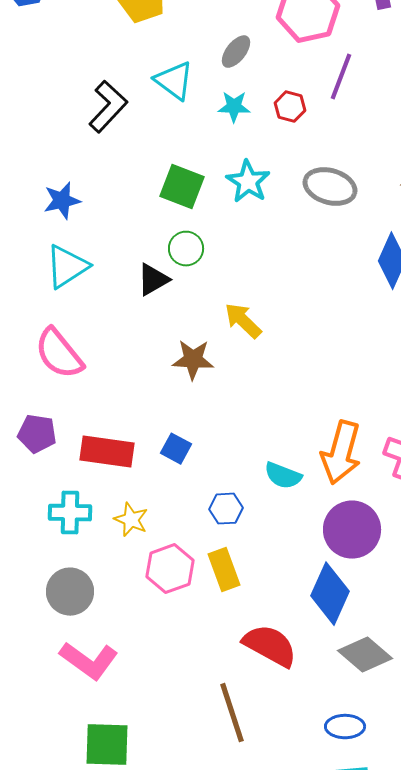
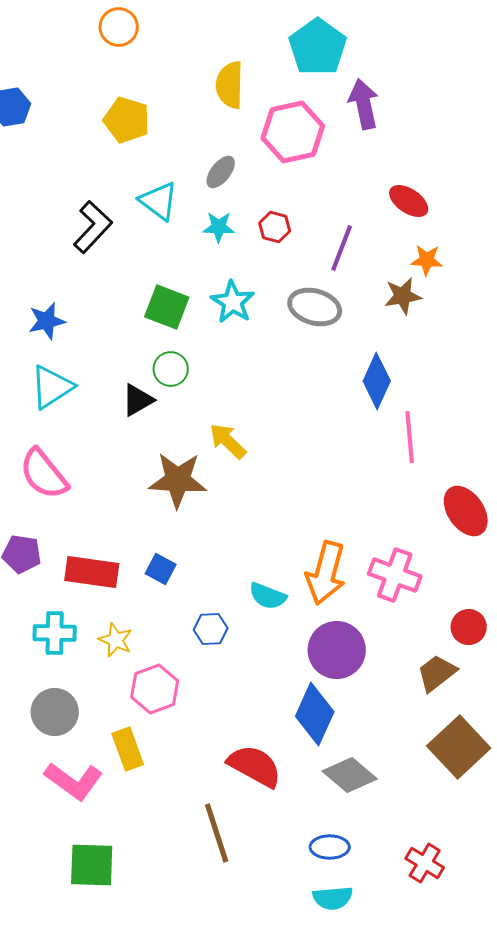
purple line: (341, 77) -> (342, 248), moved
brown star: (193, 360) -> (178, 480), size x1.4
yellow rectangle: (224, 570) -> (128, 749), moved

